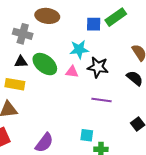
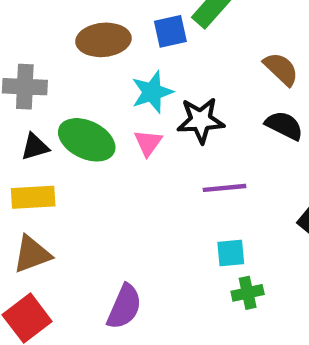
brown ellipse: (47, 16) -> (103, 40), moved
pink triangle: (72, 72) -> (148, 143), turned -48
cyan square: (87, 135) -> (231, 253), moved

